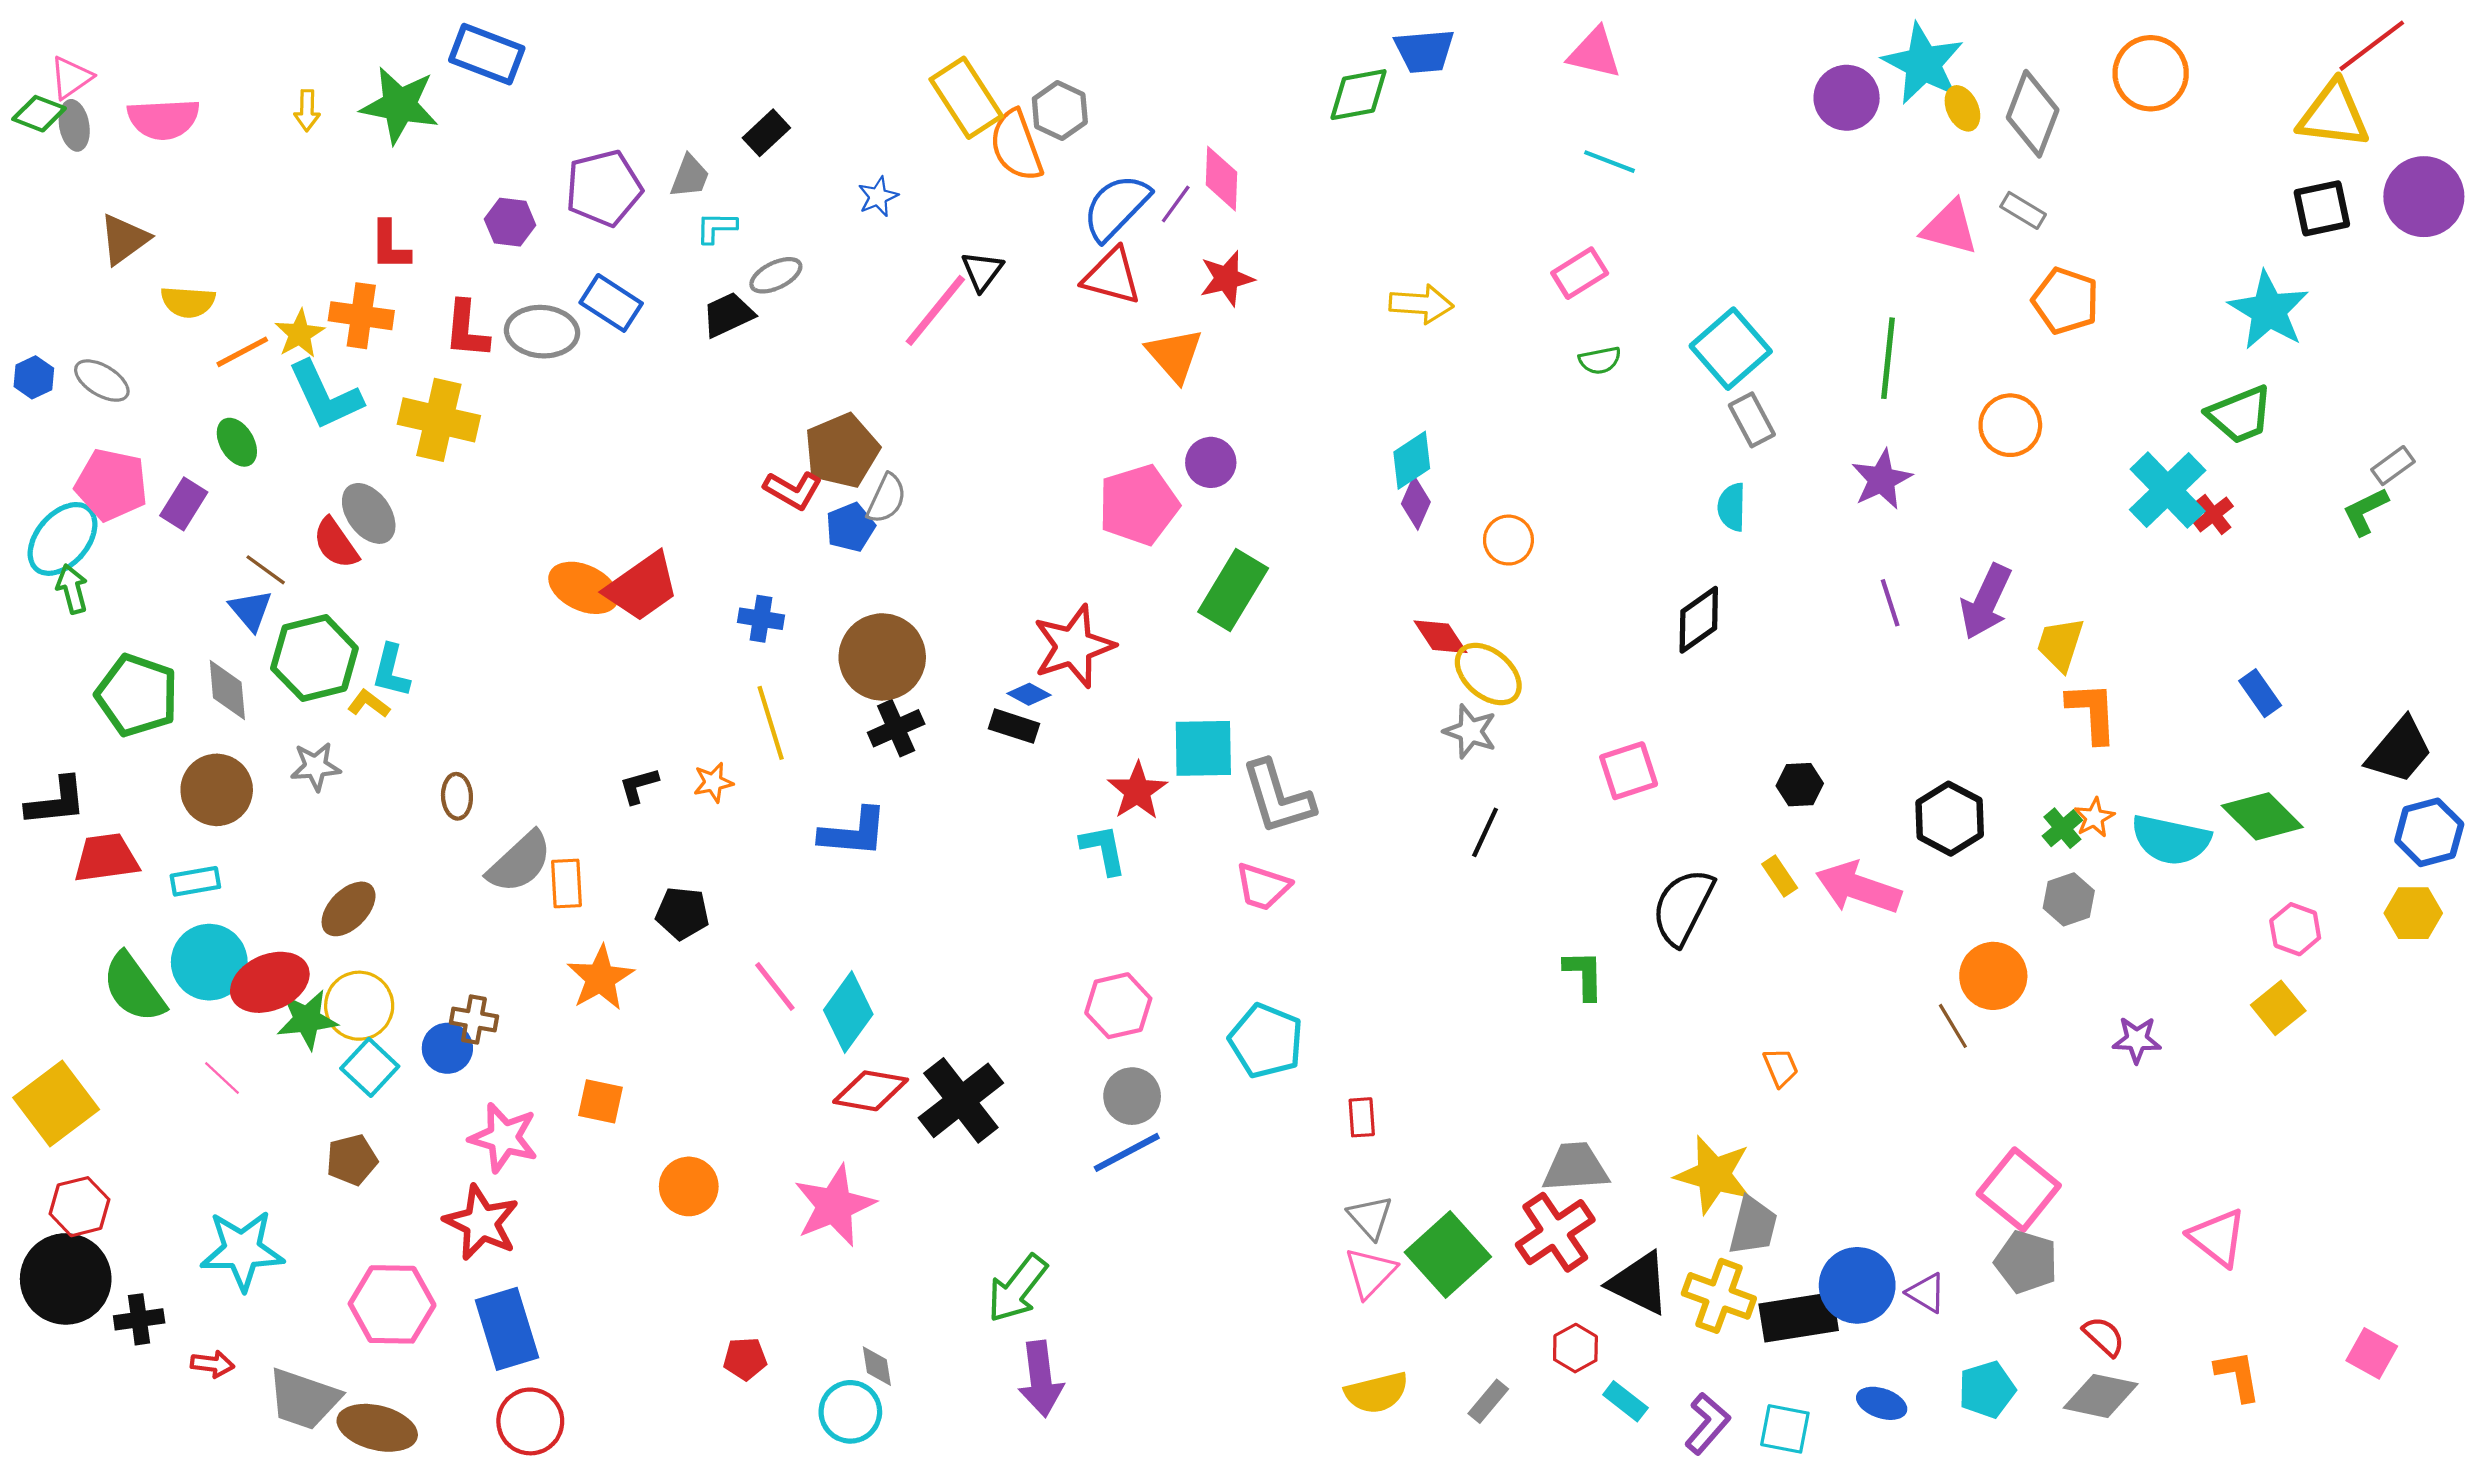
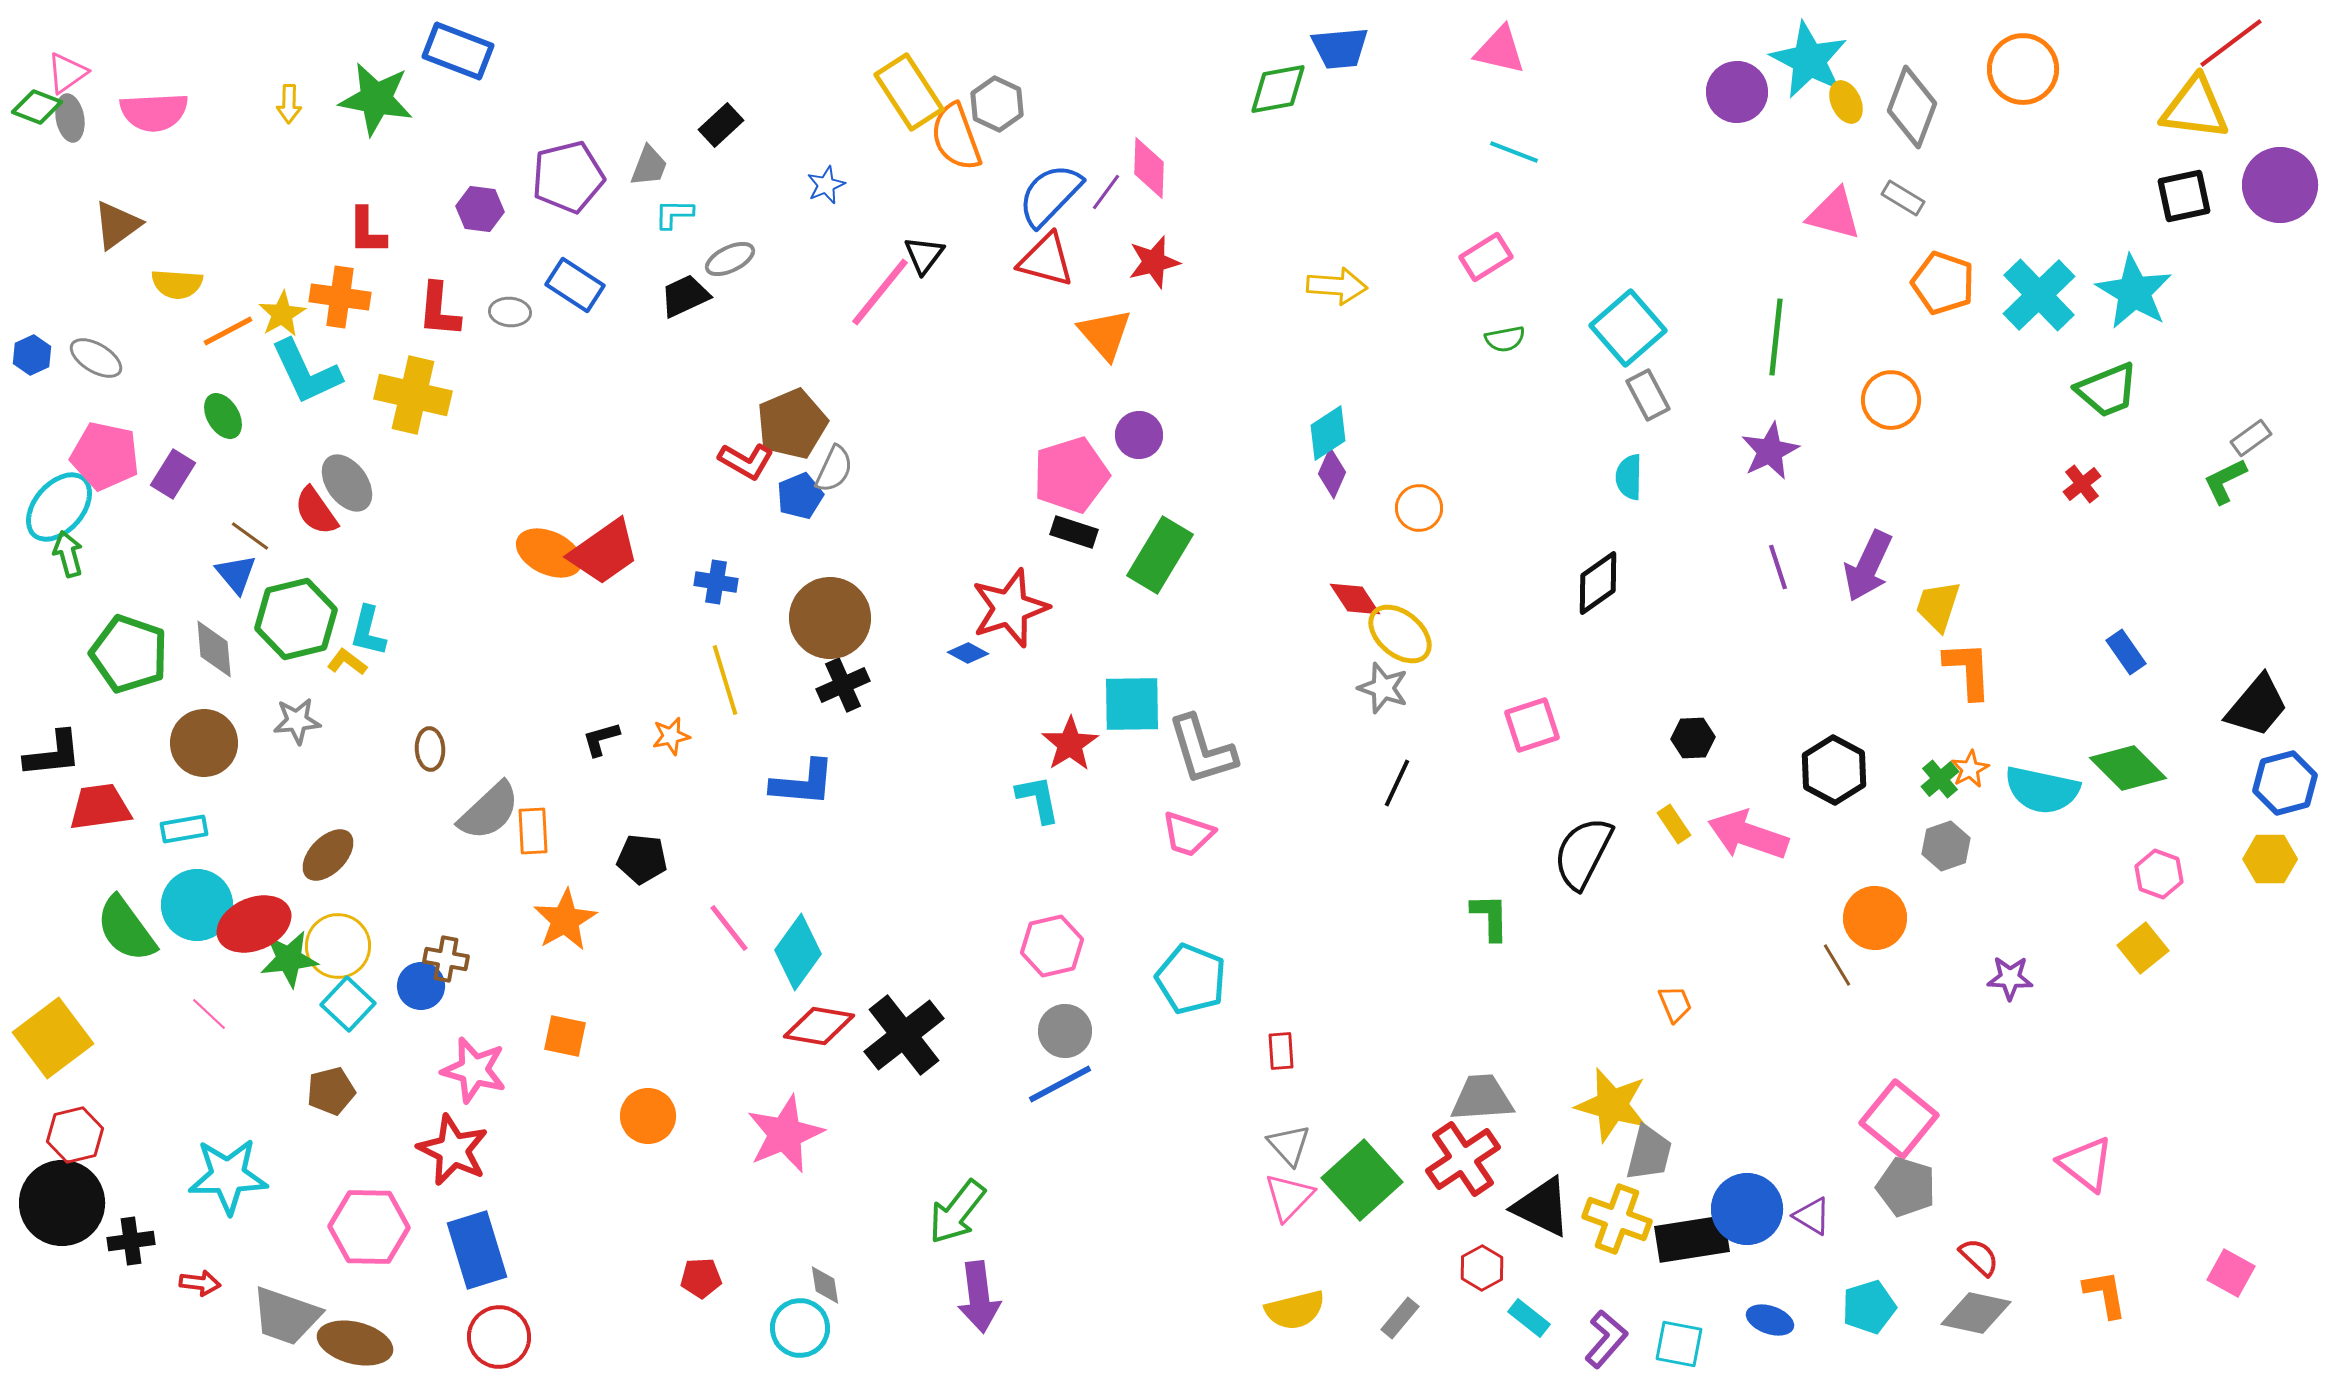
gray ellipse: (542, 332) -> (510, 312), size x0.6
cyan cross: (2168, 490) -> (2039, 295), moved
black rectangle: (1014, 726) -> (1074, 532), moved

